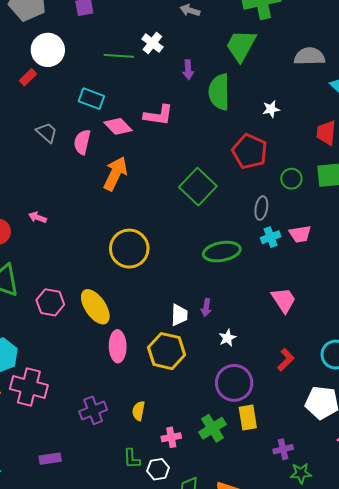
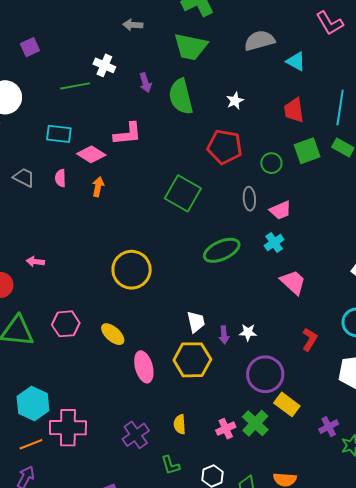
green trapezoid: (241, 46) -> (191, 47), turned -93
pink semicircle: (82, 142) -> (60, 178), size x0.7
orange arrow: (115, 174) -> (98, 187), moved, size x0.6
pink trapezoid: (300, 234) -> (280, 210), moved
cyan cross: (271, 237) -> (274, 243), moved
pink hexagon: (50, 302) -> (66, 324), moved
yellow ellipse: (95, 307) -> (113, 334), size x0.7
purple arrow: (206, 308) -> (224, 335), moved
white star: (227, 338) -> (248, 332), turned -30
yellow rectangle: (248, 418) -> (287, 404), turned -30
pink cross: (171, 437) -> (226, 429), moved
green L-shape: (132, 459) -> (170, 465), moved

